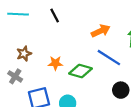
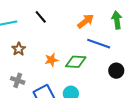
brown star: (24, 54) -> (19, 49), moved

